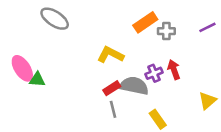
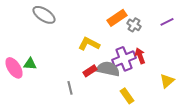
gray cross: (166, 31) -> (134, 25), turned 32
pink ellipse: (22, 68) -> (14, 68), moved
purple cross: (154, 73) -> (124, 59), size x1.6
gray line: (113, 109) -> (70, 88), moved

